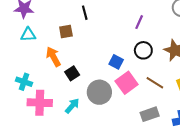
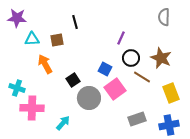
purple line: (139, 22) -> (121, 38), moved
cyan triangle: (28, 35) -> (32, 39), moved
black square: (72, 73) -> (73, 80), moved
brown line: (155, 83) -> (142, 77), moved
cyan arrow: (72, 106) -> (63, 123), moved

